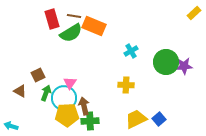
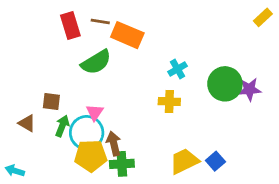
green semicircle: (71, 33) -> (96, 62), moved
brown square: (38, 75) -> (51, 101), turned 32
yellow cross: (126, 85) -> (169, 101), moved

